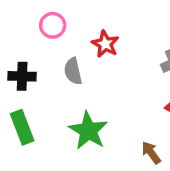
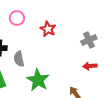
gray semicircle: (73, 71) -> (19, 59), moved

